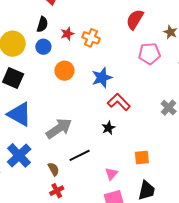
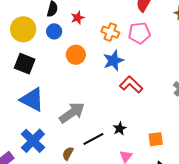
orange cross: (91, 38) -> (110, 32), moved
pink pentagon: (149, 54) -> (139, 33), moved
black star: (108, 128) -> (120, 129), moved
brown semicircle: (54, 169) -> (68, 153), turned -120

